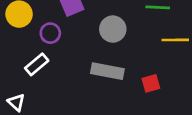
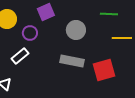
red square: (151, 83) -> (104, 70), size x1.6

